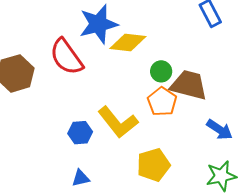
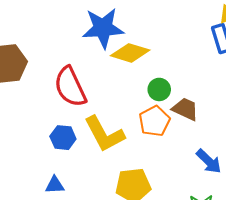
red semicircle: (66, 57) -> (70, 87), moved
brown trapezoid: (189, 85) -> (185, 109), size x0.7

